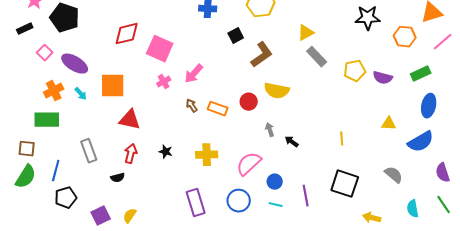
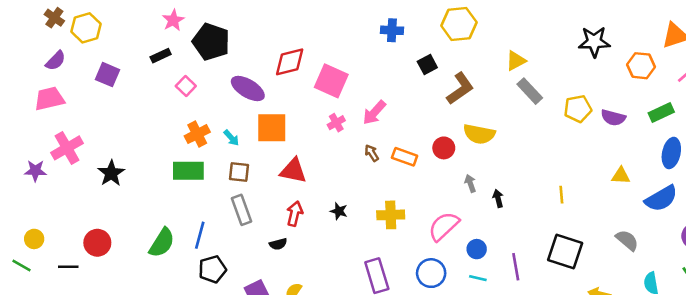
purple ellipse: (75, 64) -> (248, 88), moved
black arrow: (292, 142) -> (498, 198), turned 40
brown square: (27, 149) -> (239, 172), moved

